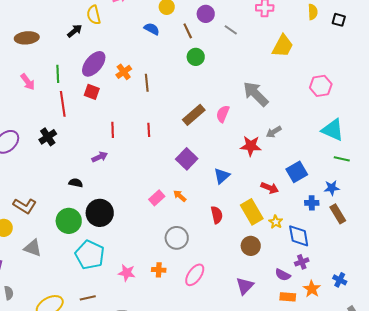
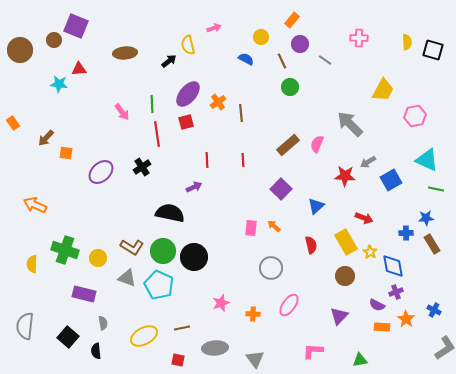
black square: (339, 20) -> (433, 50), size x1.5
brown ellipse: (27, 38) -> (125, 53), moved
yellow trapezoid: (283, 46) -> (383, 90), moved
red square: (92, 92) -> (186, 122), turned -35
blue square: (297, 172) -> (391, 180), moved
black semicircle: (76, 183) -> (170, 213), size x2.0
pink rectangle: (157, 198) -> (251, 228), turned -42
brown L-shape: (25, 206) -> (132, 247), moved
black circle: (100, 213) -> (194, 257), moved
cyan pentagon: (90, 255) -> (159, 285), moved
orange cross: (159, 270) -> (253, 314), moved
pink star: (127, 273) -> (221, 303), turned -30

